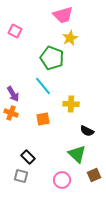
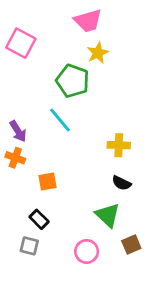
pink square: (15, 31) -> (21, 43), size x1.5
yellow cross: (71, 104) -> (119, 145), moved
orange square: (43, 119) -> (47, 182), moved

